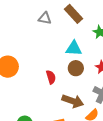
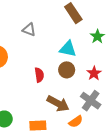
gray triangle: (45, 18) -> (29, 30), moved

